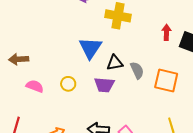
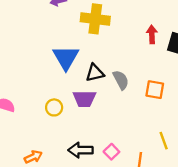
orange square: (166, 81) -> (155, 90), size x0.7
yellow circle: (68, 84) -> (54, 107), moved

